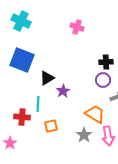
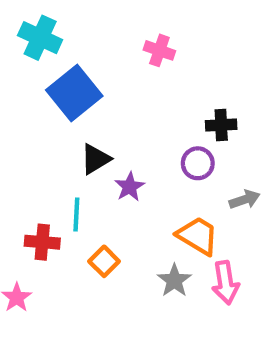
blue square: (22, 60) -> (74, 93), moved, turned 30
purple circle: (103, 80) -> (198, 163), moved
orange square: (51, 126) -> (104, 261), turned -32

